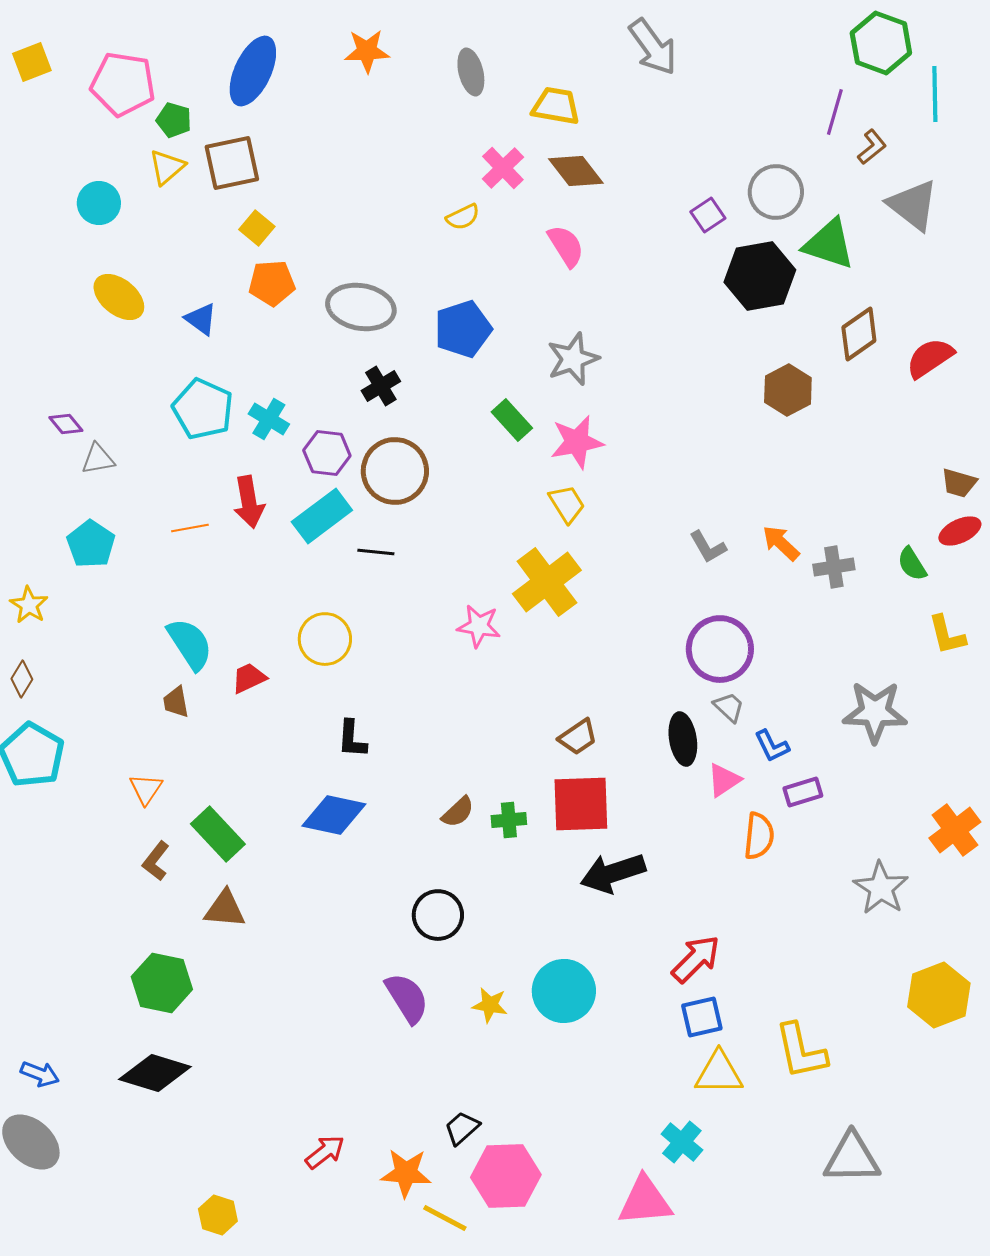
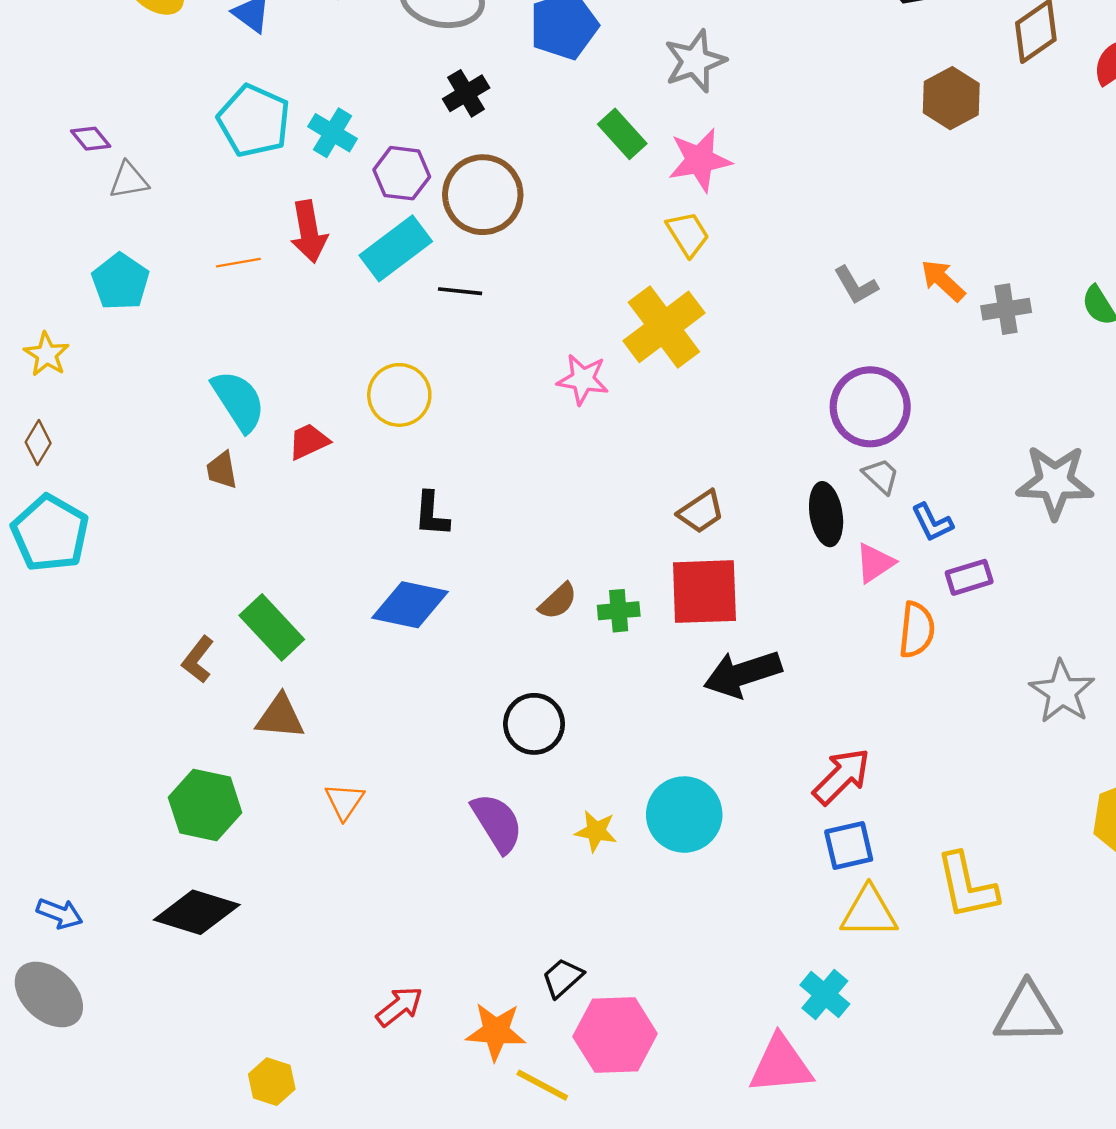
orange triangle: (146, 789) -> (344, 801), moved

